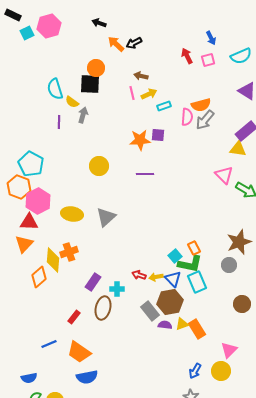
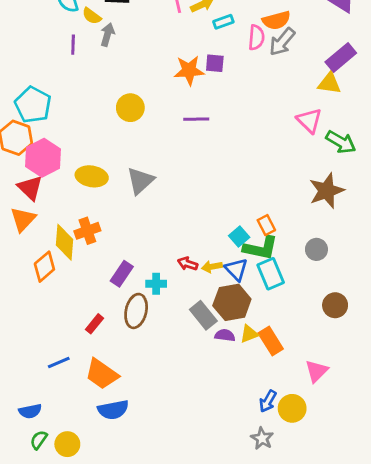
red triangle: (29, 222) -> (30, 188), turned 42
brown star: (239, 242) -> (326, 191), moved
yellow circle: (221, 371) -> (292, 408), moved

